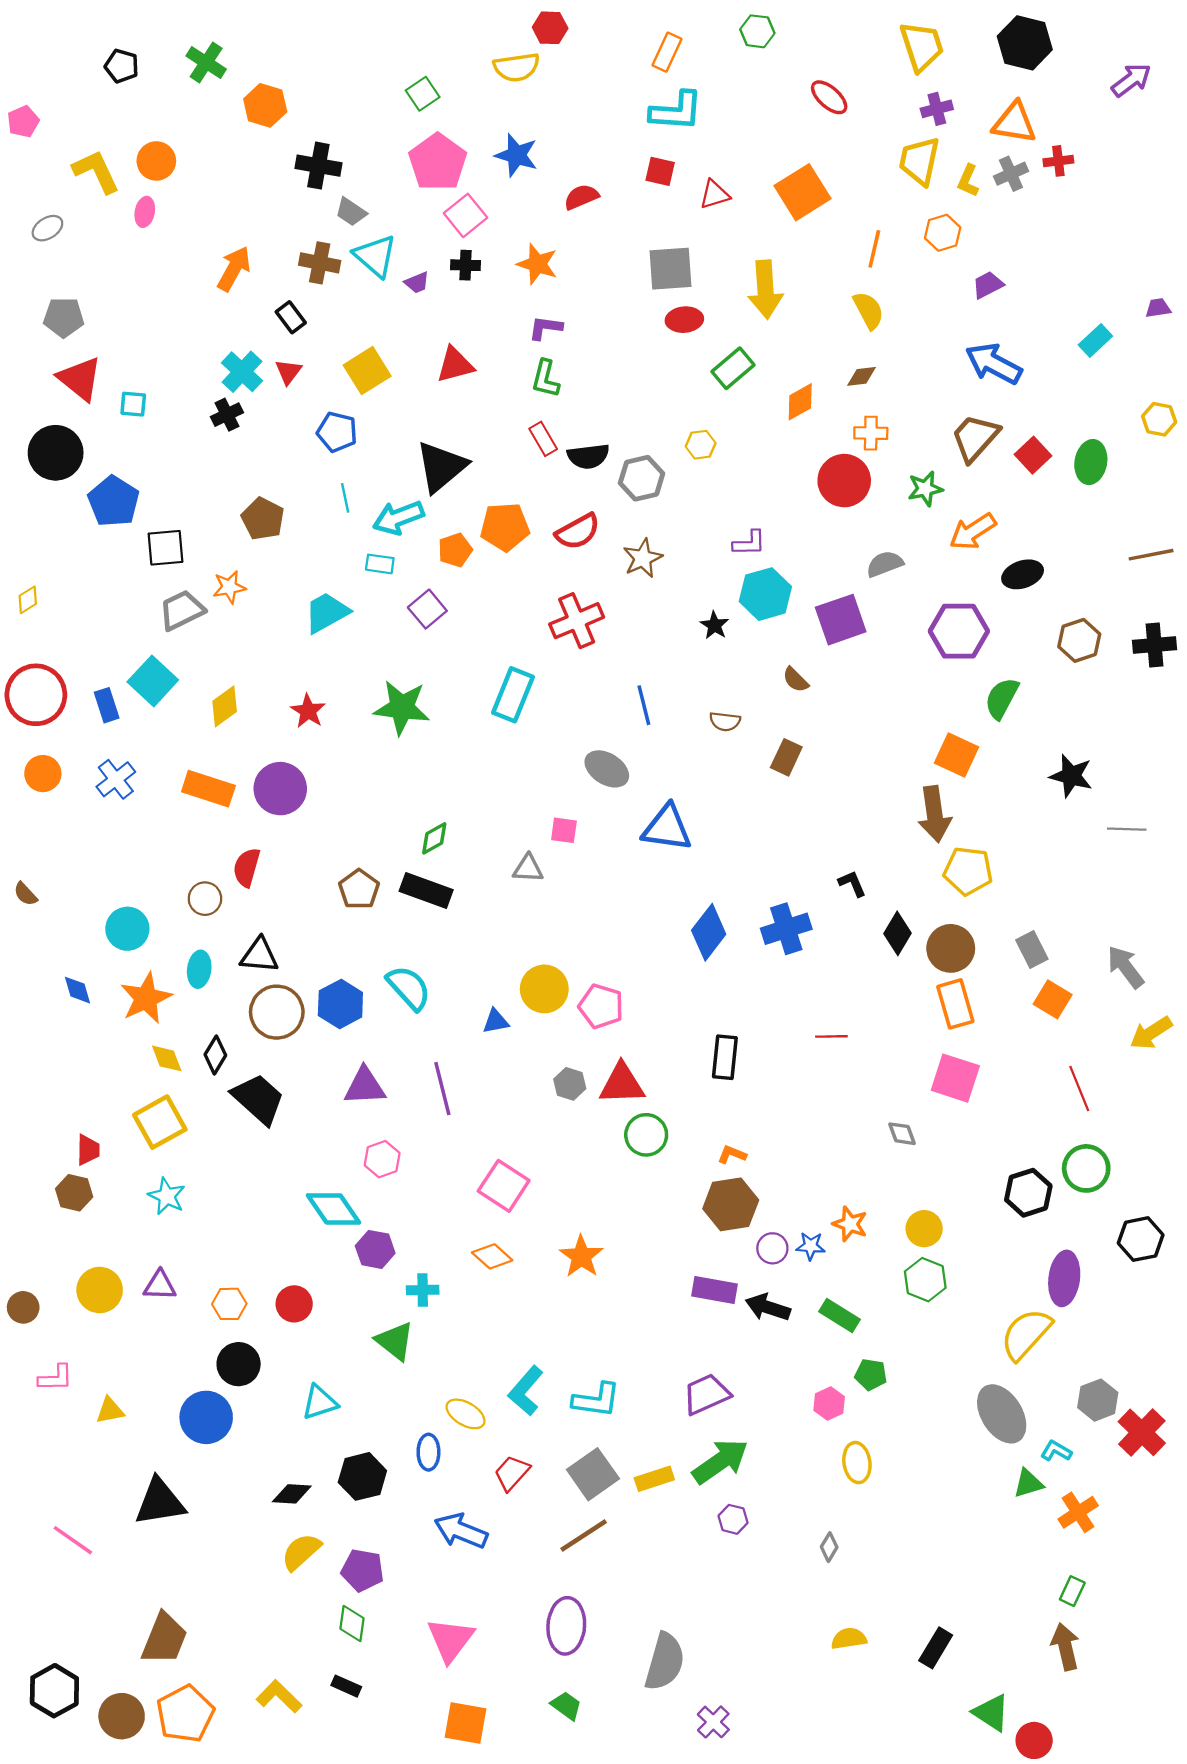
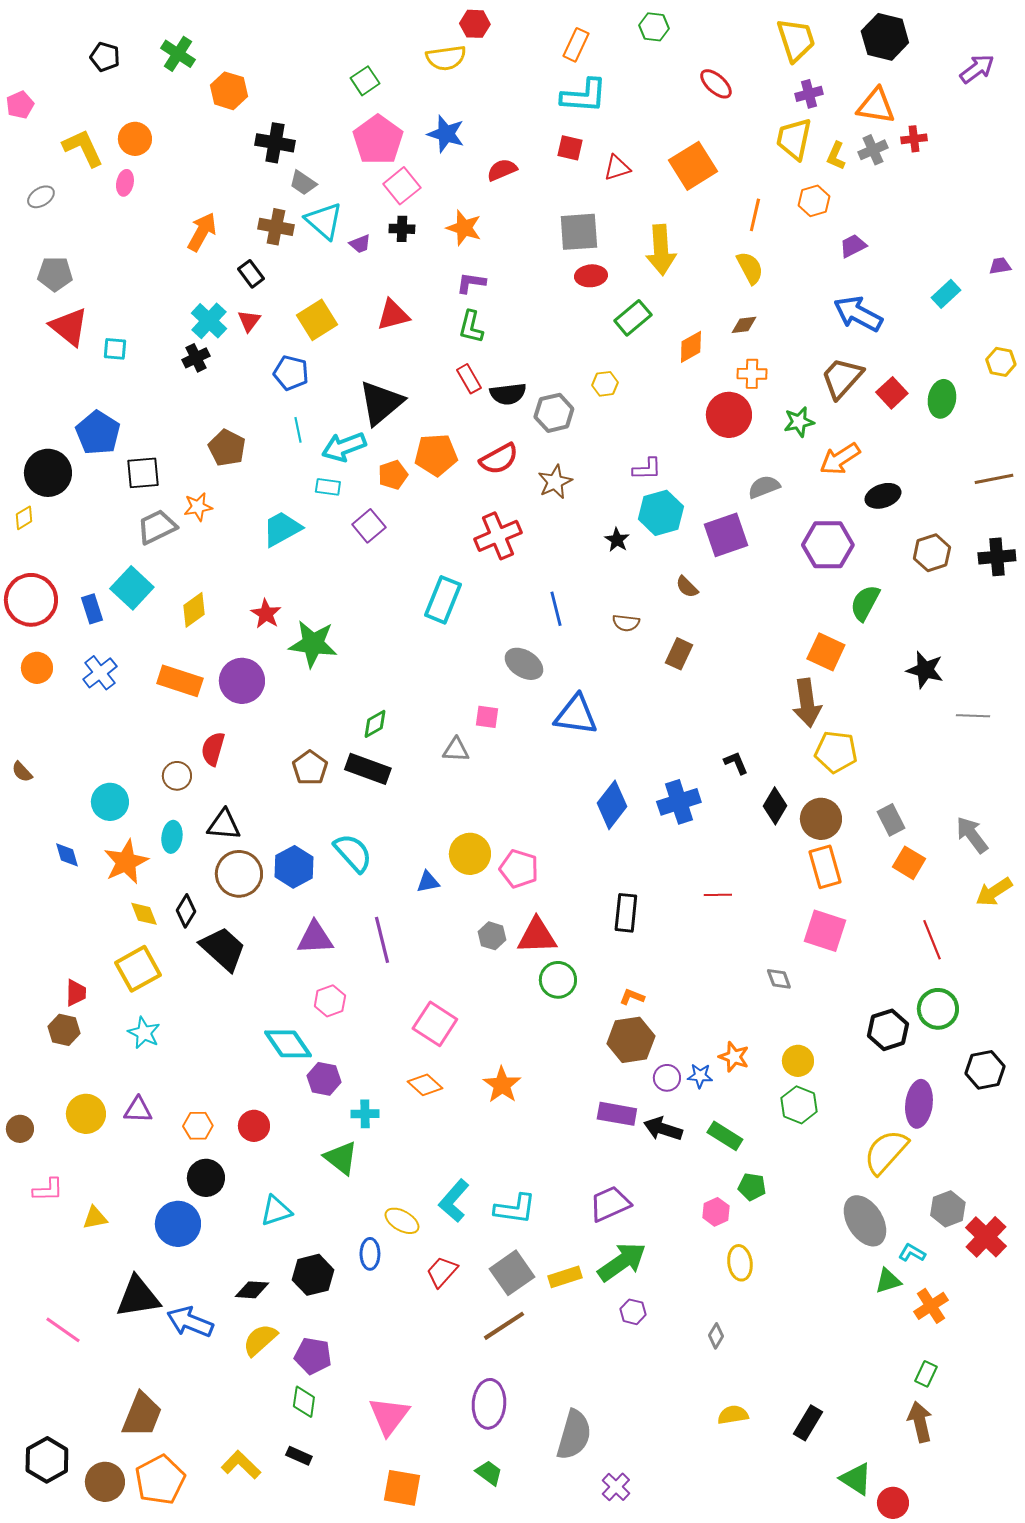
black circle: (56, 453) -> (48, 473), moved
green star: (402, 708) -> (313, 644), moved
blue arrow: (461, 1531) -> (190, 1322), moved

